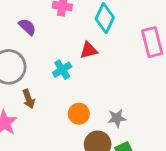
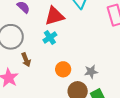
red triangle: (89, 50) -> (54, 16), moved, size x1.5

